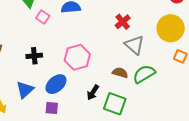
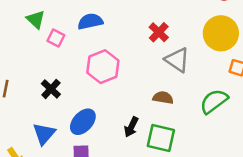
black cross: (34, 56) -> (51, 89), turned -35
pink hexagon: (77, 57) -> (103, 67), moved
green semicircle: (144, 74) -> (214, 101), moved

